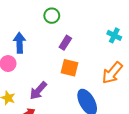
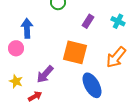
purple rectangle: (65, 43) -> (88, 21), moved
orange square: (69, 68) -> (75, 52), size x1.4

